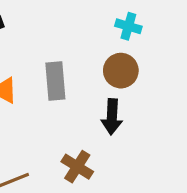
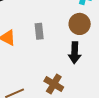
gray rectangle: (55, 81) -> (39, 31), size x0.7

